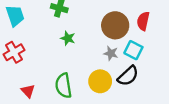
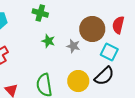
gray star: (111, 53) -> (73, 46), moved

